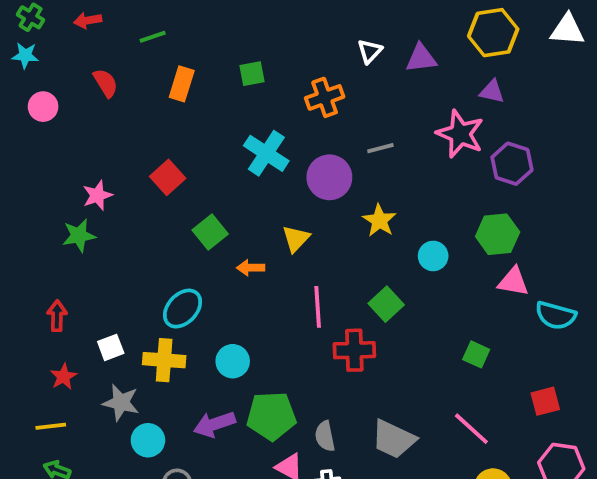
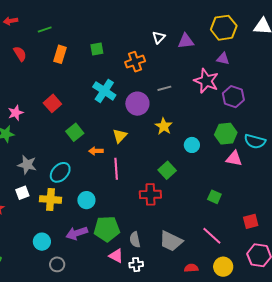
pink line: (318, 307) -> (116, 169), moved
cyan semicircle: (556, 315) -> (255, 141), moved
gray star: (121, 403) -> (27, 165), moved

